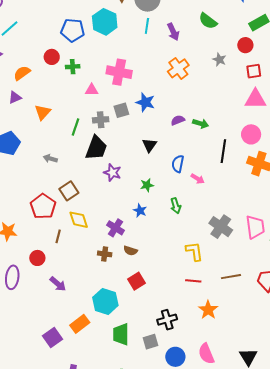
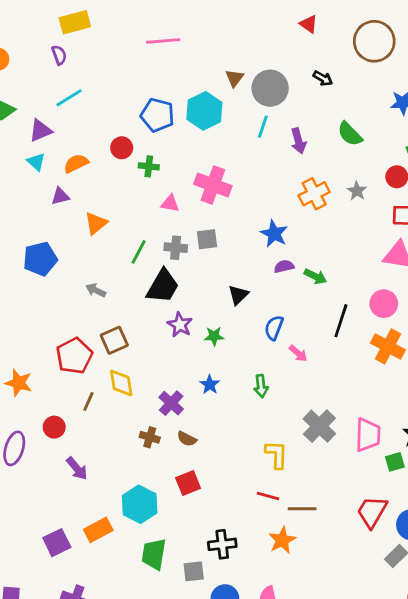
orange cross: (178, 68) -> (314, 194), moved
blue star: (145, 102) -> (274, 234), moved
green star: (147, 185) -> (214, 336), moved
brown line: (231, 277) -> (302, 509), moved

